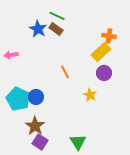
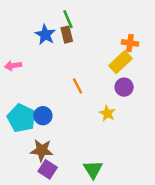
green line: (57, 16) -> (68, 19), turned 42
brown rectangle: (56, 29) -> (67, 35), turned 40
brown star: (35, 126) -> (42, 150), turned -30

